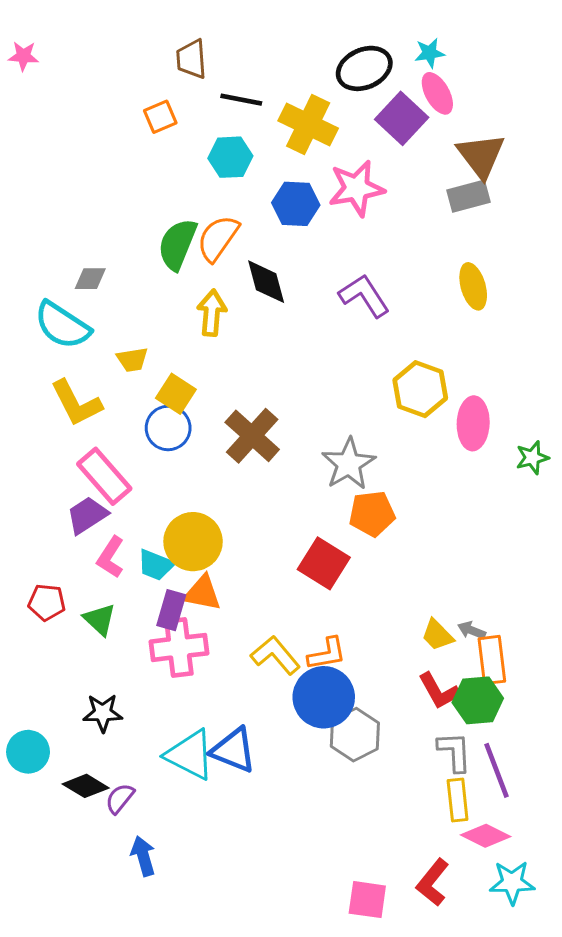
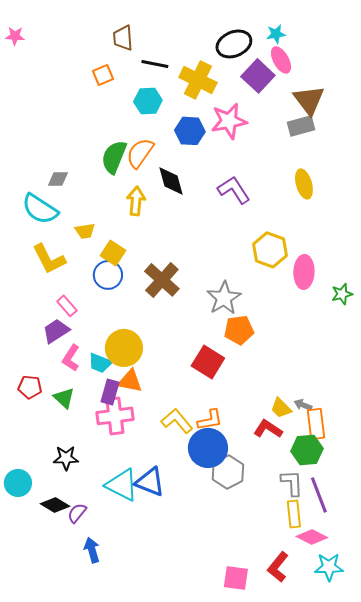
pink rectangle: (104, 476) -> (67, 306), size x0.6
red L-shape: (439, 691) -> (268, 429), moved, turned 152

